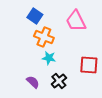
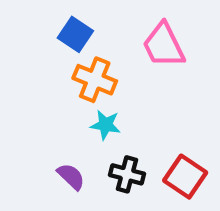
red square: (89, 65) -> (185, 177), moved, turned 30
black cross: (59, 81) -> (127, 174), turned -35

